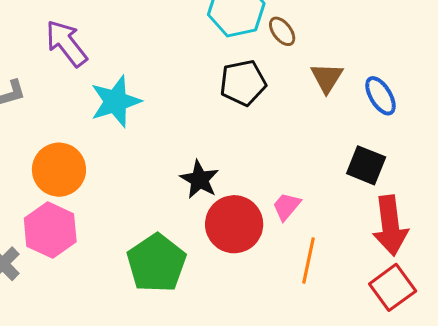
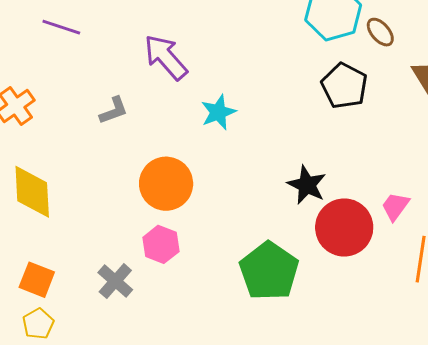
black pentagon: (243, 83) -> (344, 86), turned -30
cyan star: (116, 101) -> (218, 112), size x0.7
pink hexagon: (50, 230) -> (161, 244), size x0.7

